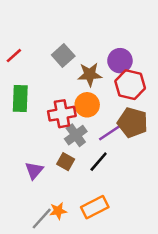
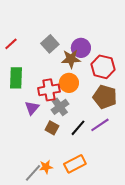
purple circle: (120, 61) -> (81, 48), moved
purple line: (110, 133) -> (100, 125), moved
purple triangle: (34, 170) -> (32, 108), moved

